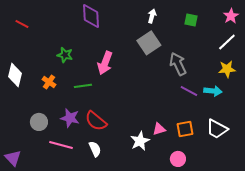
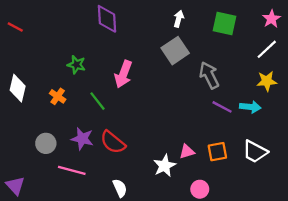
green square: (191, 20) -> (224, 24), size x1.5
red line: (22, 24) -> (15, 27), moved
green line: (83, 86) -> (98, 101), turned 60
white semicircle: (95, 149) -> (120, 188), moved
pink circle: (178, 159) -> (200, 189), moved

